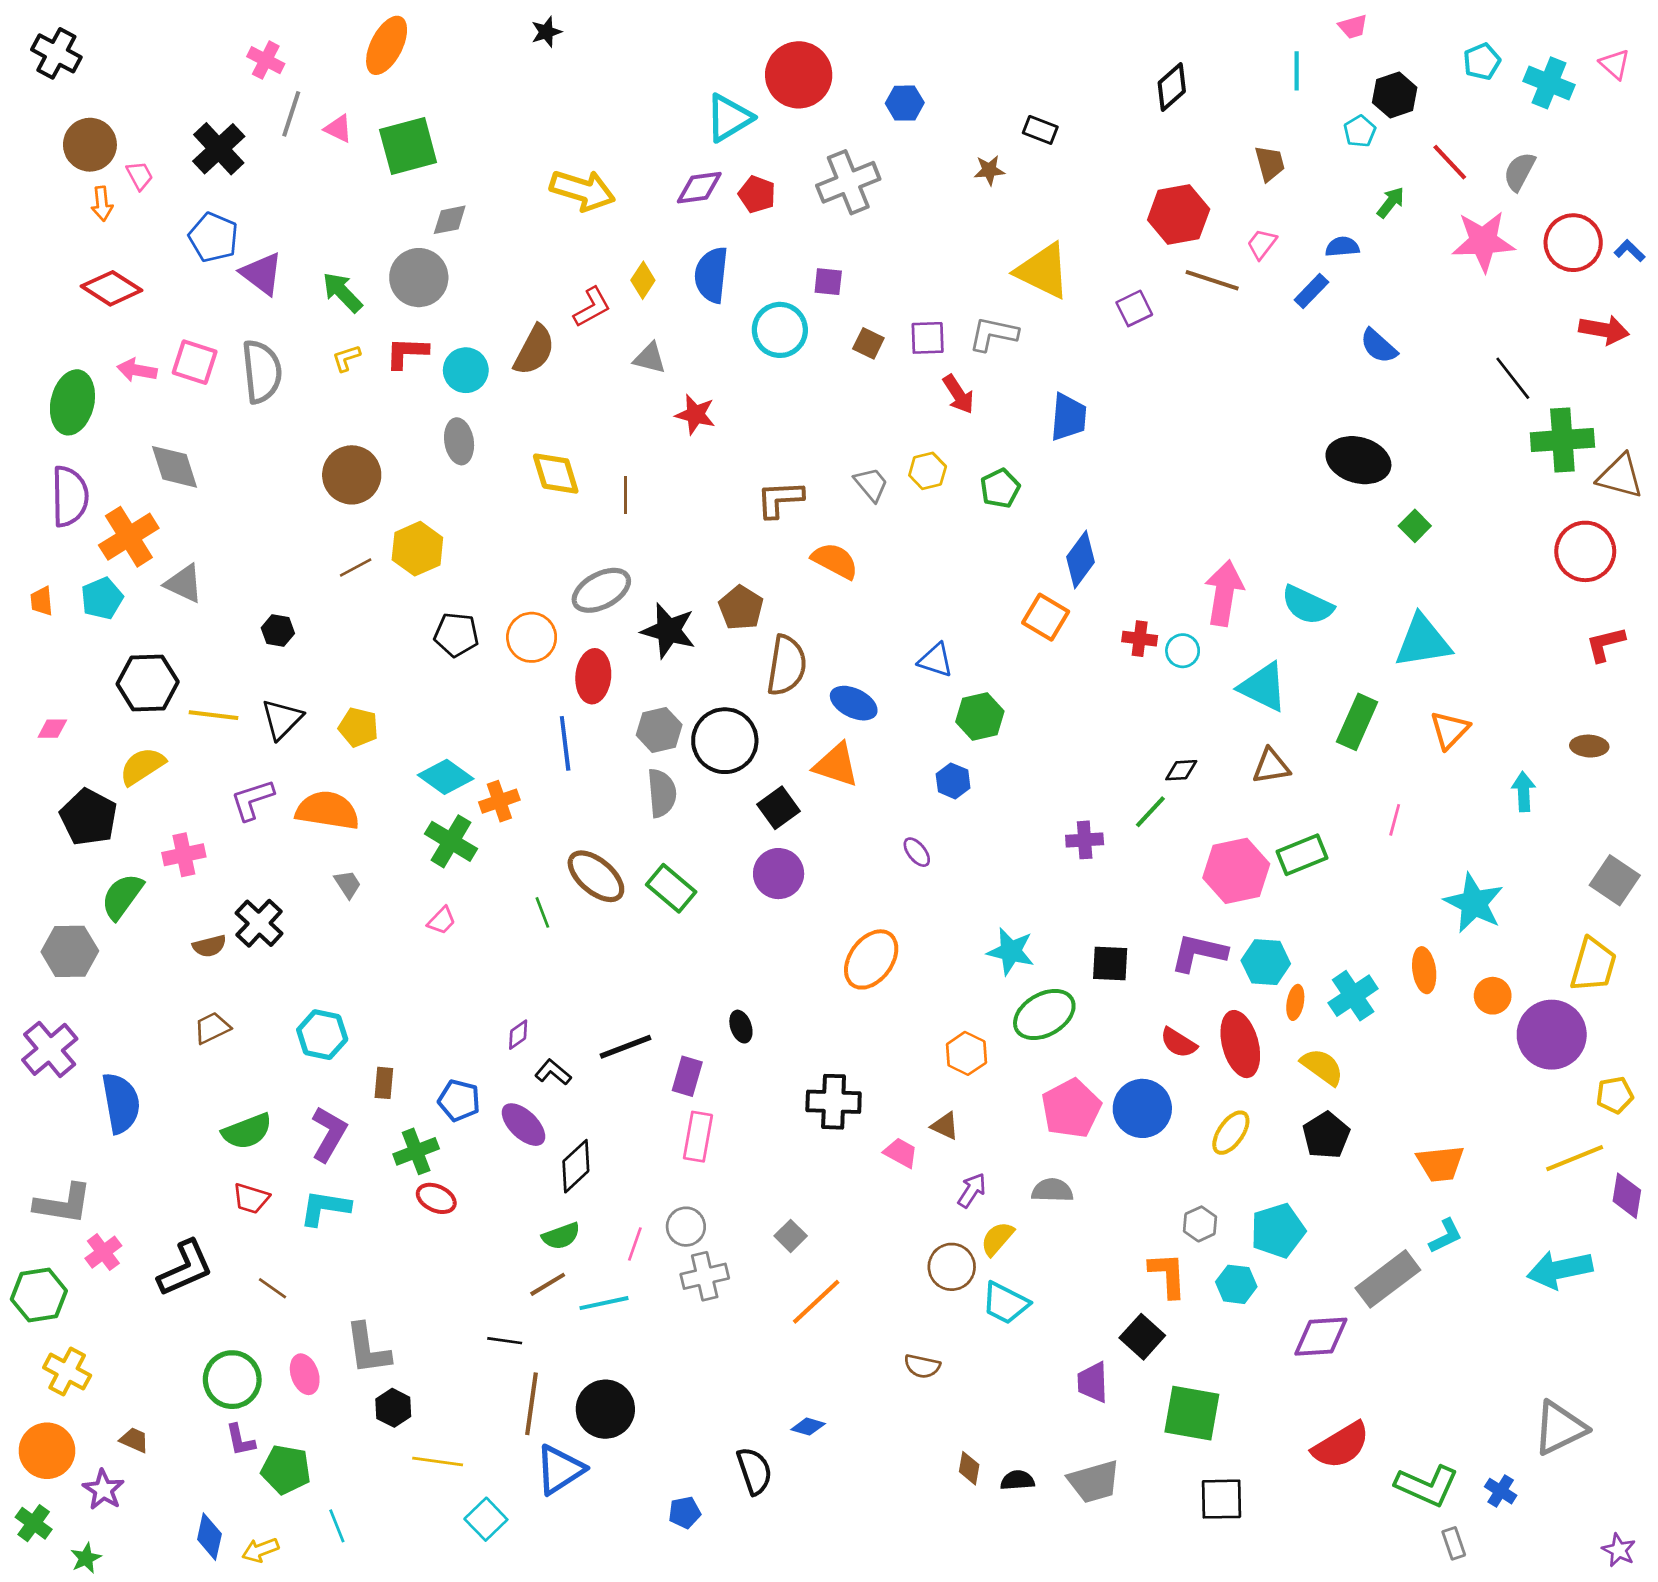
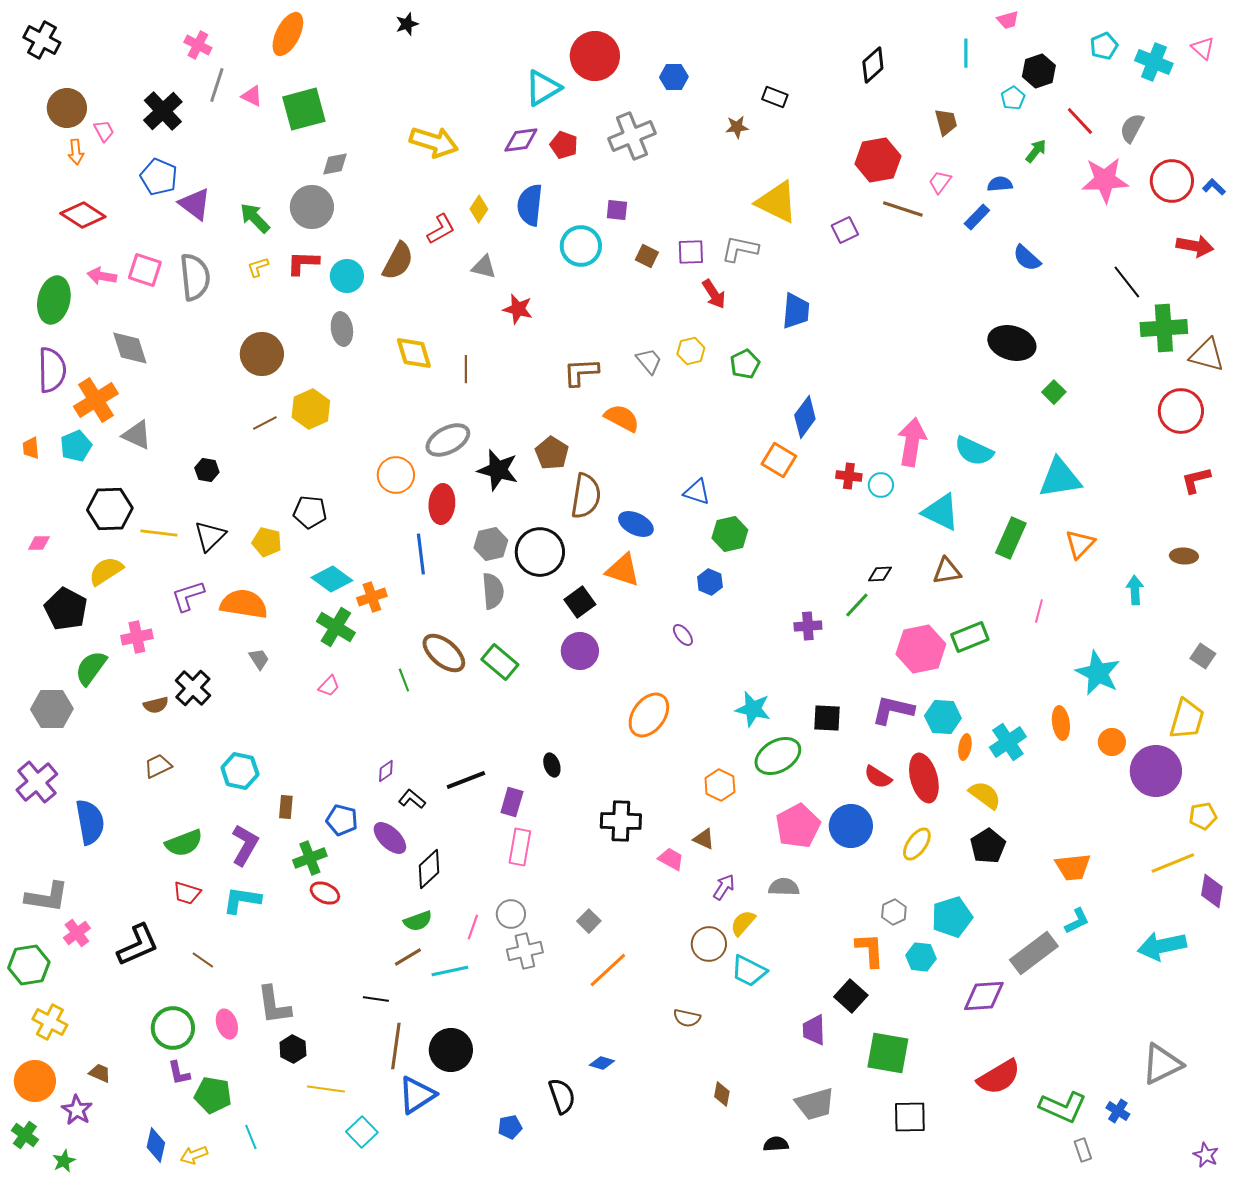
black pentagon: (456, 635) -> (310, 512), moved
gray square: (1615, 880) -> (1203, 656), size x0.7
black semicircle: (1017, 1480) -> (776, 1144), moved

